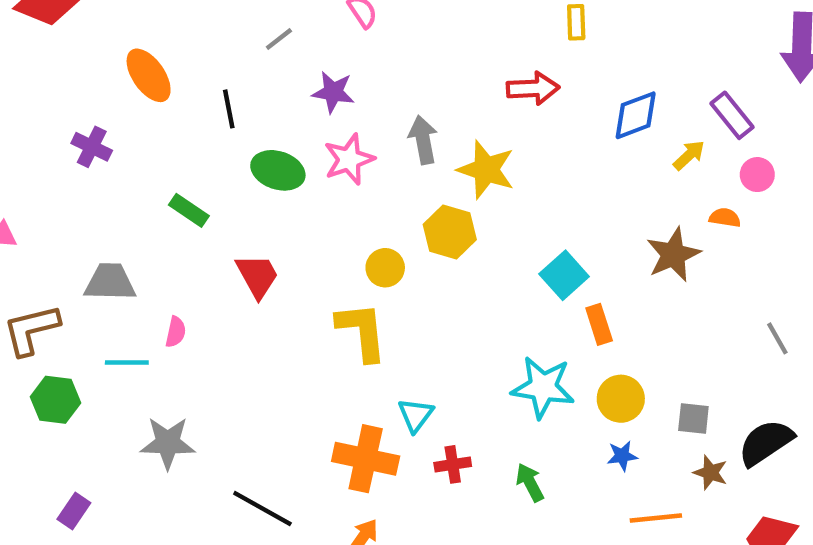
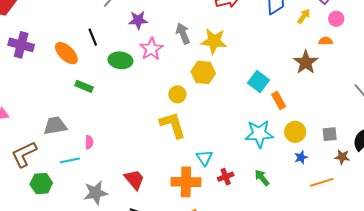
orange ellipse: (149, 75) -> (66, 53), moved
purple cross: (92, 147) -> (21, 45), moved, size x1.4
red trapezoid: (257, 276) -> (134, 179), moved

